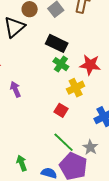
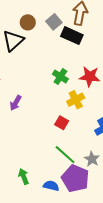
black rectangle: (57, 43) -> (72, 36), moved
purple arrow: (15, 89) -> (16, 103), turned -126

